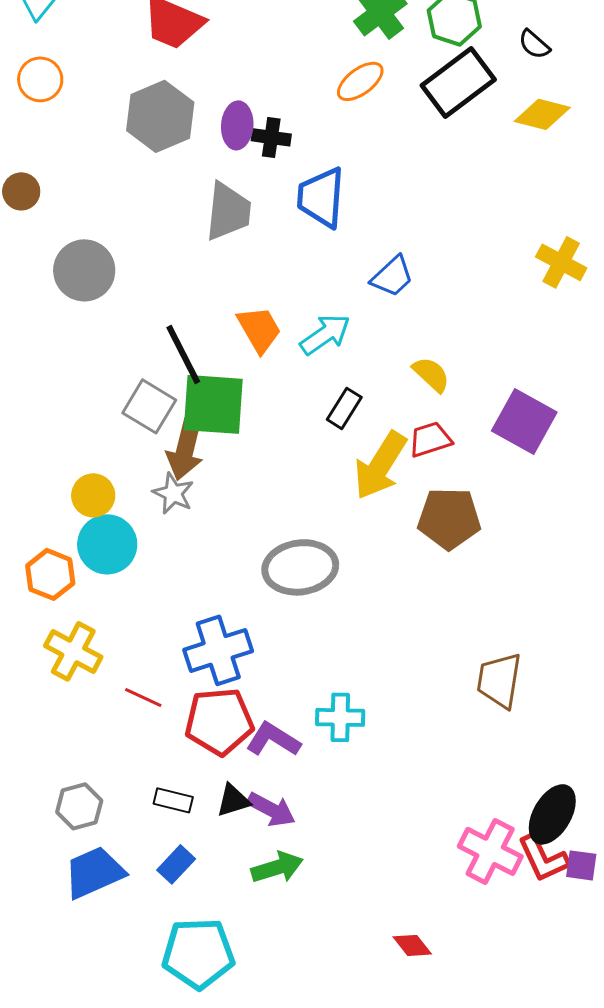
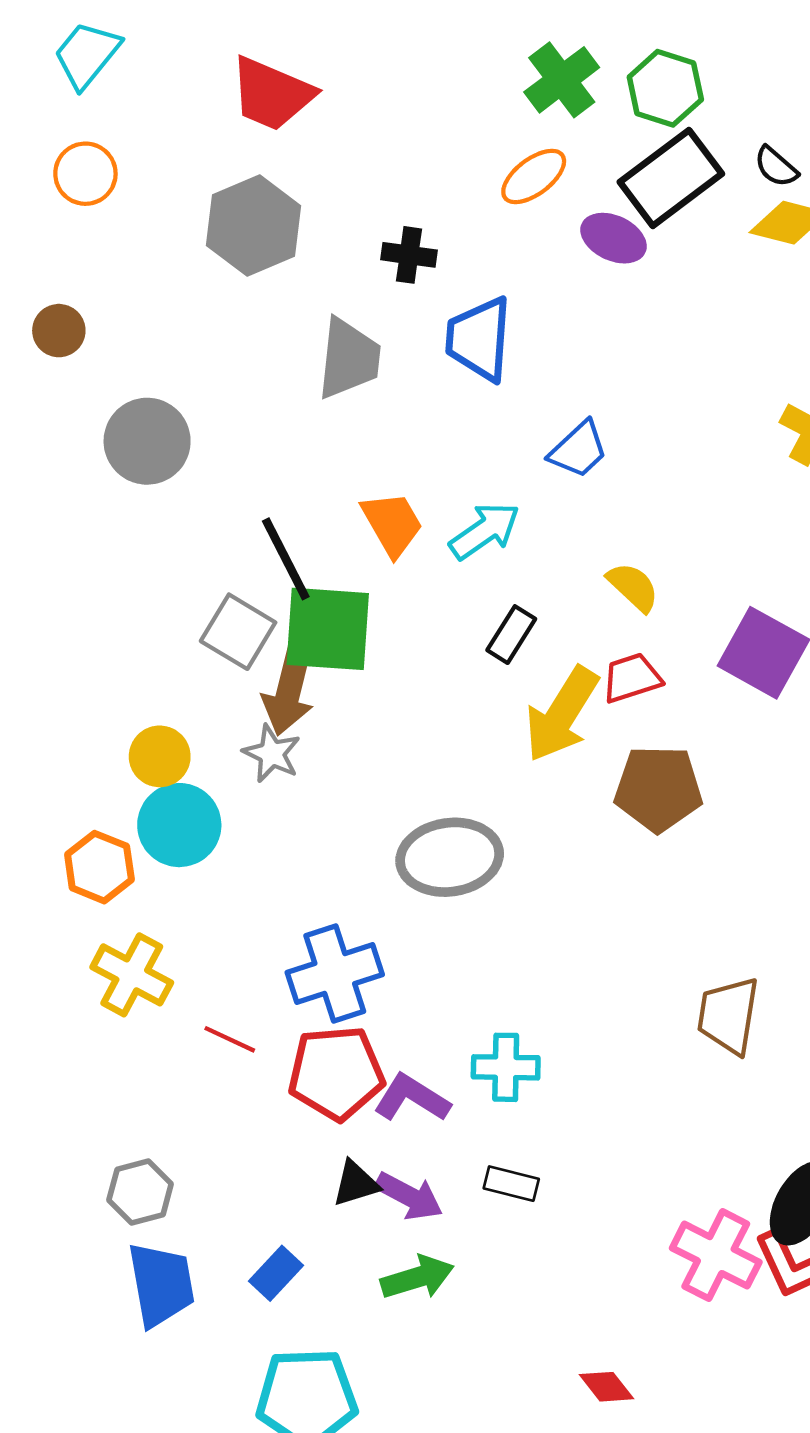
black semicircle: (534, 44) -> (776, 167), moved
purple ellipse: (237, 125) -> (614, 238), moved, turned -69
black rectangle: (173, 800) -> (511, 1184), moved
blue trapezoid: (94, 872) -> (161, 1284), turned 104

